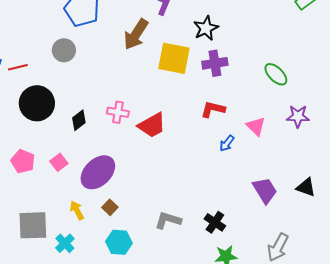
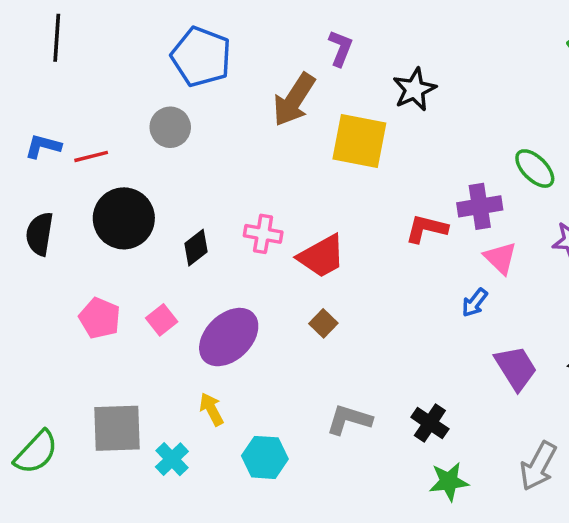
purple cross: (215, 63) -> (480, 206), moved
blue arrow: (227, 143) -> (475, 303), moved
brown square: (110, 207) -> (323, 323), moved
yellow arrow: (77, 210) -> (212, 409), moved

